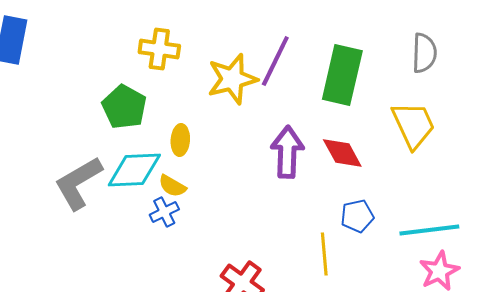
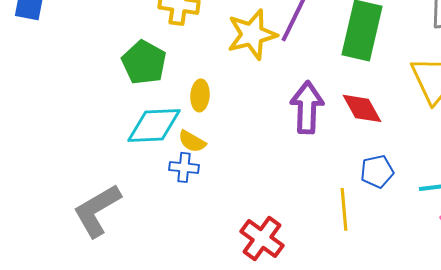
gray L-shape: (78, 183) -> (97, 210), moved
blue cross: (164, 212) -> (184, 167), turned 32

